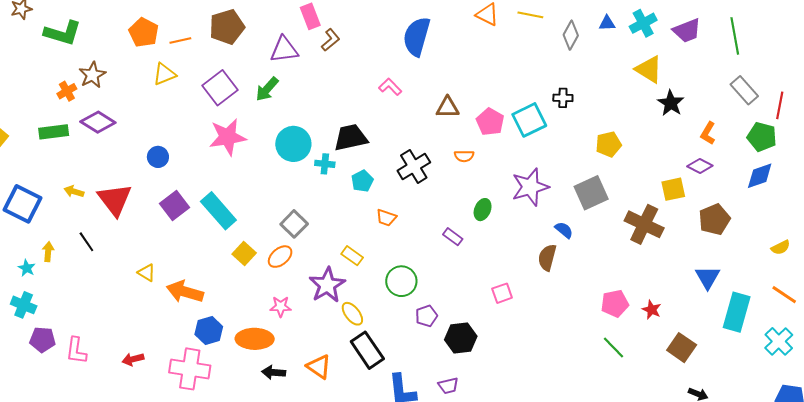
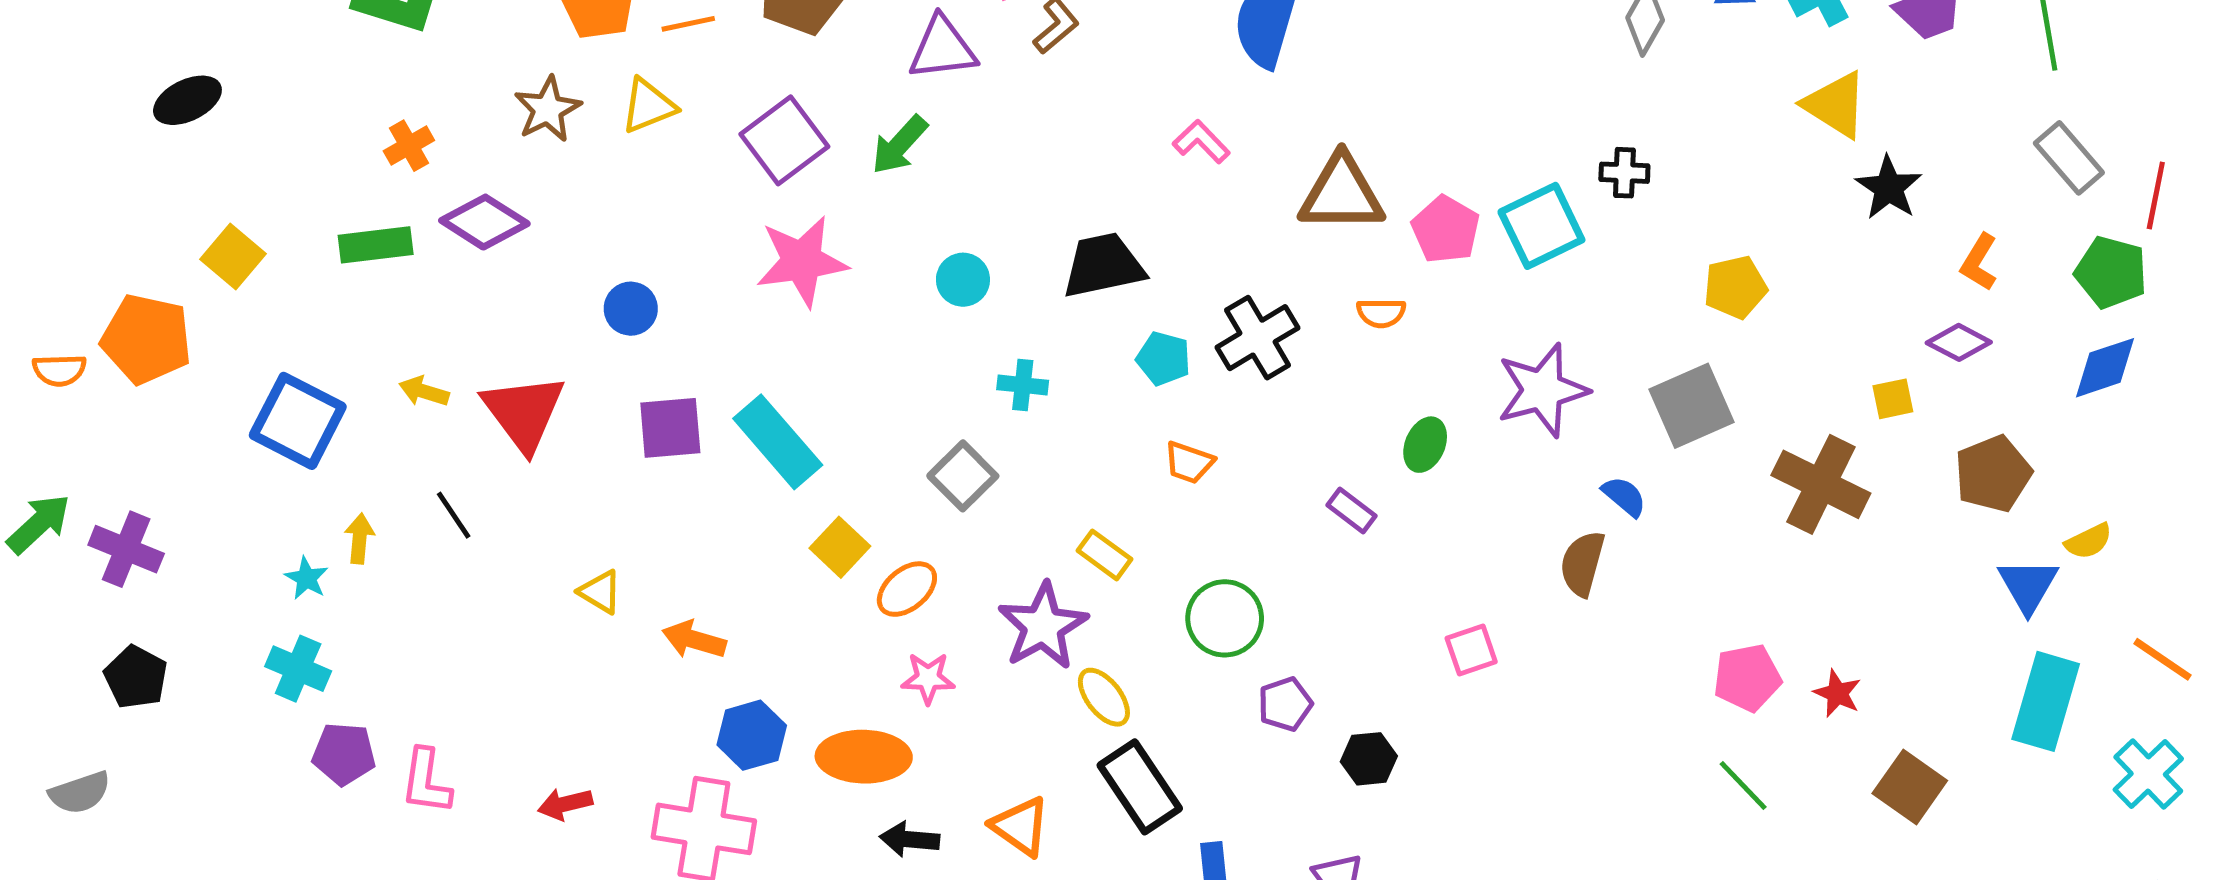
brown star: (92, 75) -> (548, 109), moved
brown triangle: (448, 107) -> (1342, 194), size x1.5
cyan circle: (293, 144) -> (963, 280), size x0.6
cyan cross: (325, 164) -> (1023, 385), moved
cyan pentagon: (362, 181) -> (1164, 359), moved, turned -30
yellow square: (673, 189) -> (1893, 399), size x0.7
purple square: (175, 205) -> (670, 428), turned 32
yellow semicircle: (781, 247) -> (2089, 541), moved
orange ellipse: (280, 257) -> (907, 589), moved
blue triangle: (708, 277) -> (2028, 585), moved
orange arrow: (185, 292) -> (694, 640), size x0.7
black hexagon: (461, 338) -> (1369, 759), size x0.7

